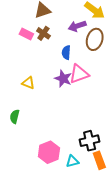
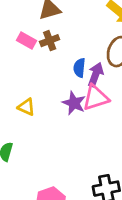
purple arrow: (77, 26) -> (96, 75), moved, turned 126
brown cross: (43, 33) -> (50, 41), turned 32

